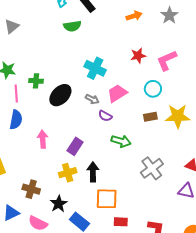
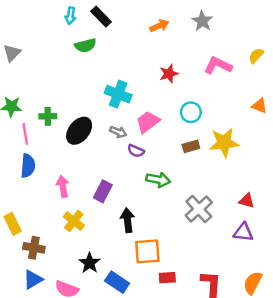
pink L-shape: (167, 60) -> (218, 65), moved, turned 55
yellow cross: (68, 173) -> (74, 221), moved, turned -30
brown cross: (31, 189) -> (34, 248), moved

